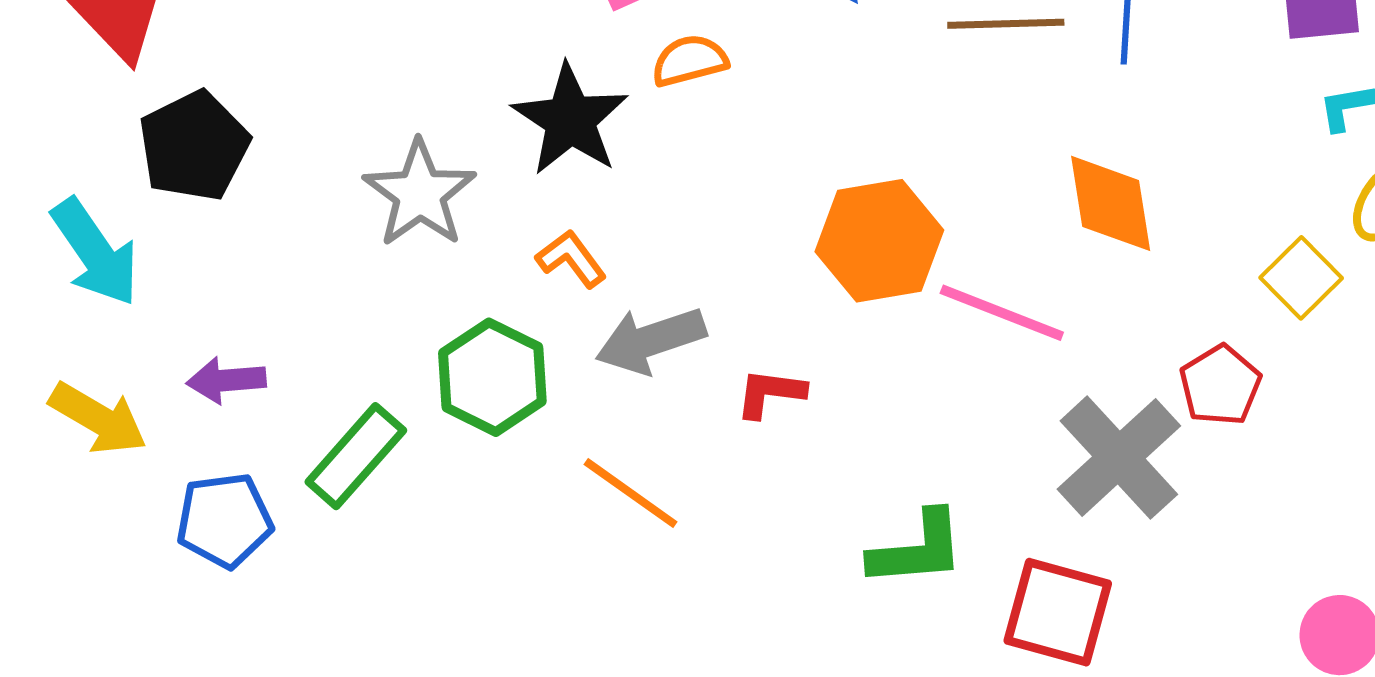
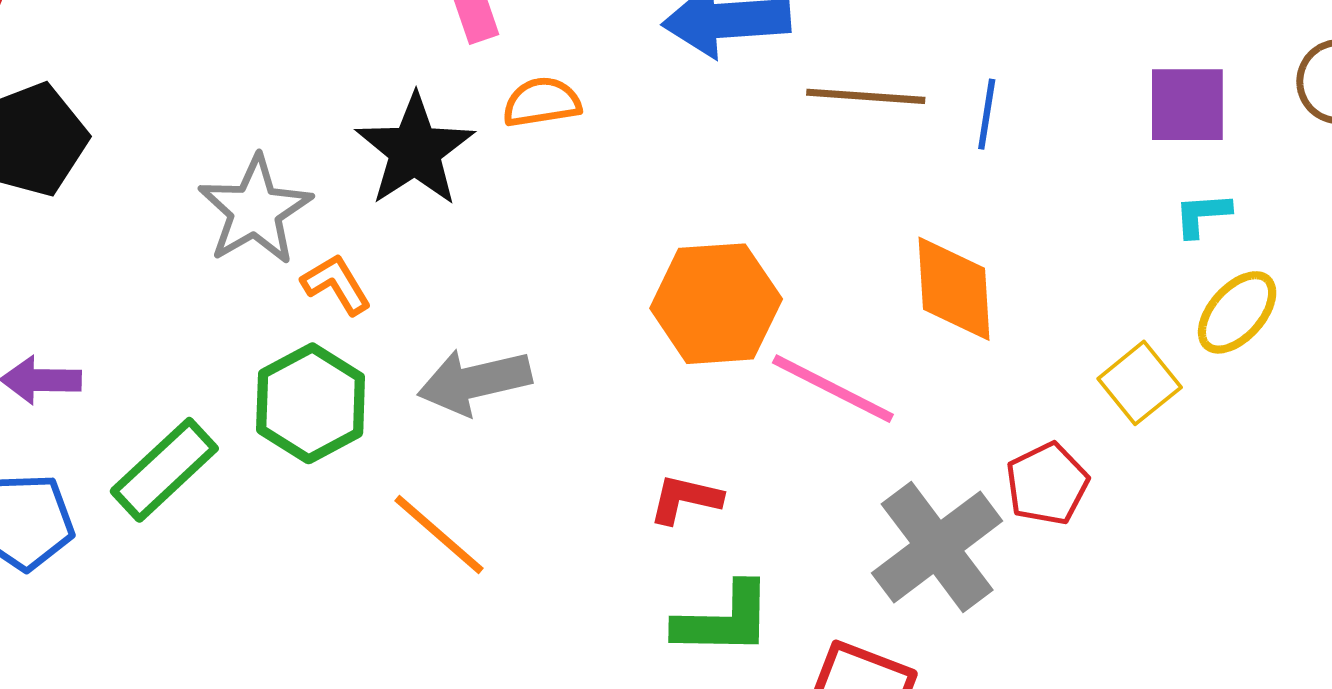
orange L-shape: (571, 259) -> (336, 284), moved
red L-shape: (770, 393) -> (685, 499), moved

